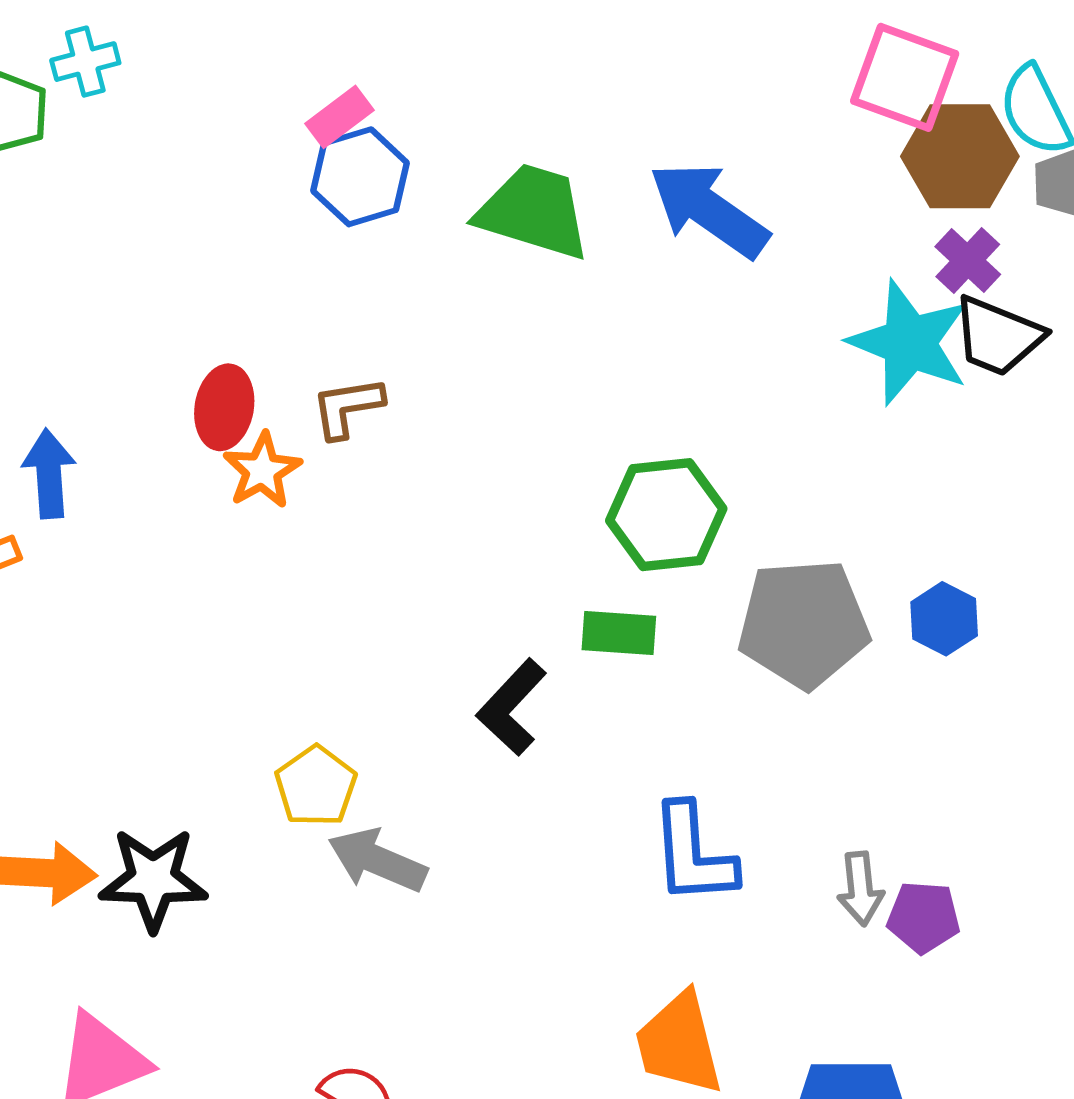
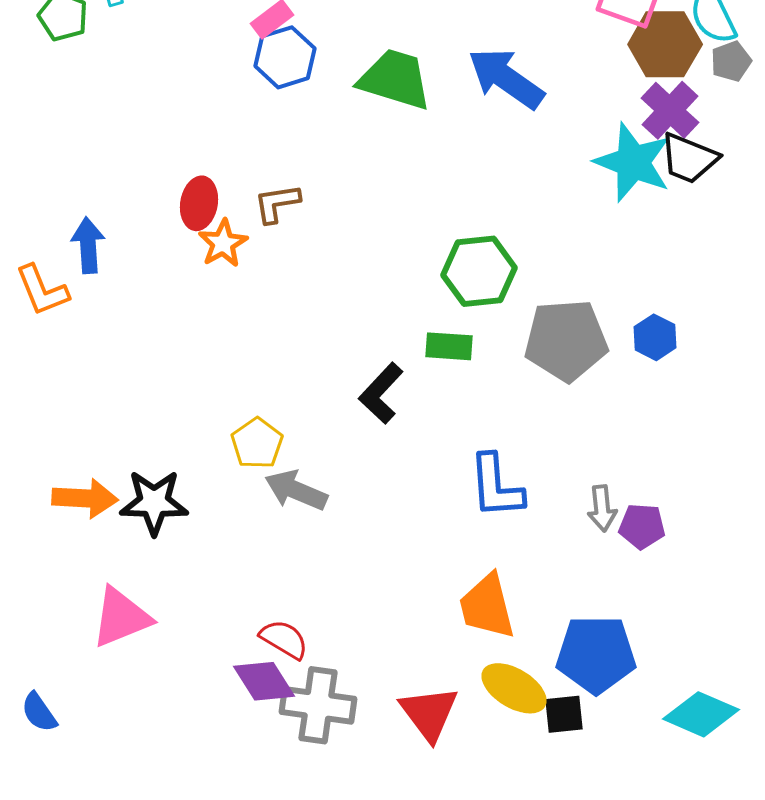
purple cross: (968, 260) -> (670, 110), size x1.4

